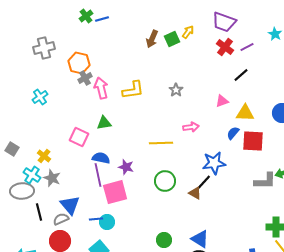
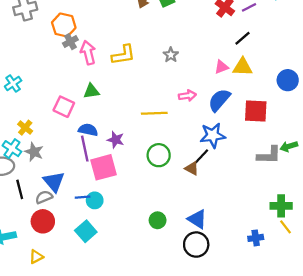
cyan cross: (40, 97) -> (13, 83), moved
yellow triangle: (245, 113) -> (242, 67), moved
blue semicircle: (233, 133) -> (219, 100), moved, size x1.6

